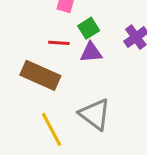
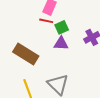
red line: (59, 43) -> (46, 21), moved

